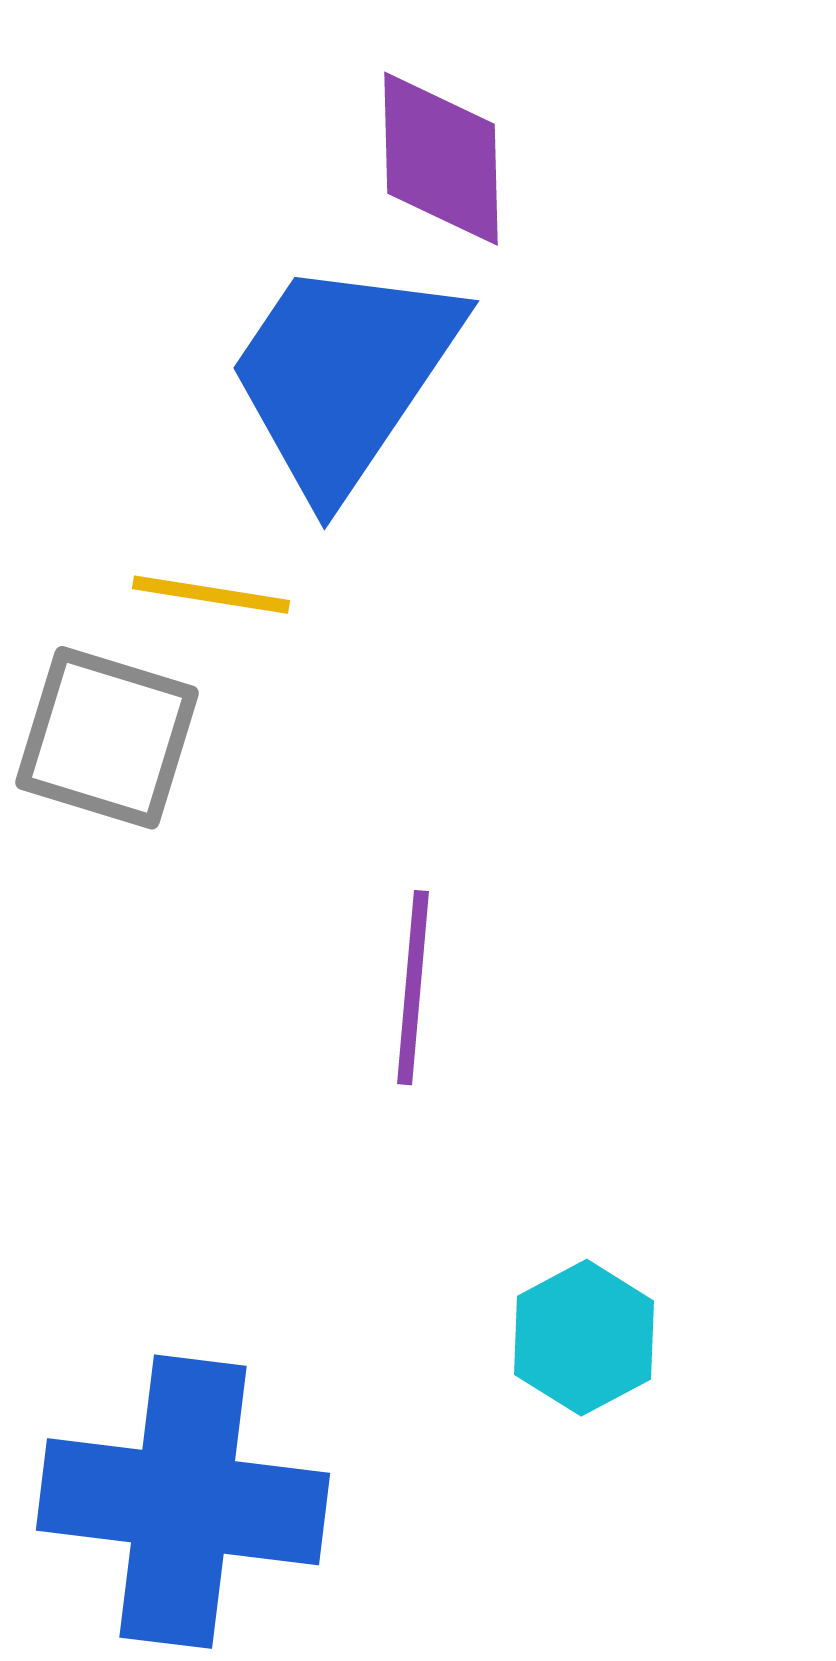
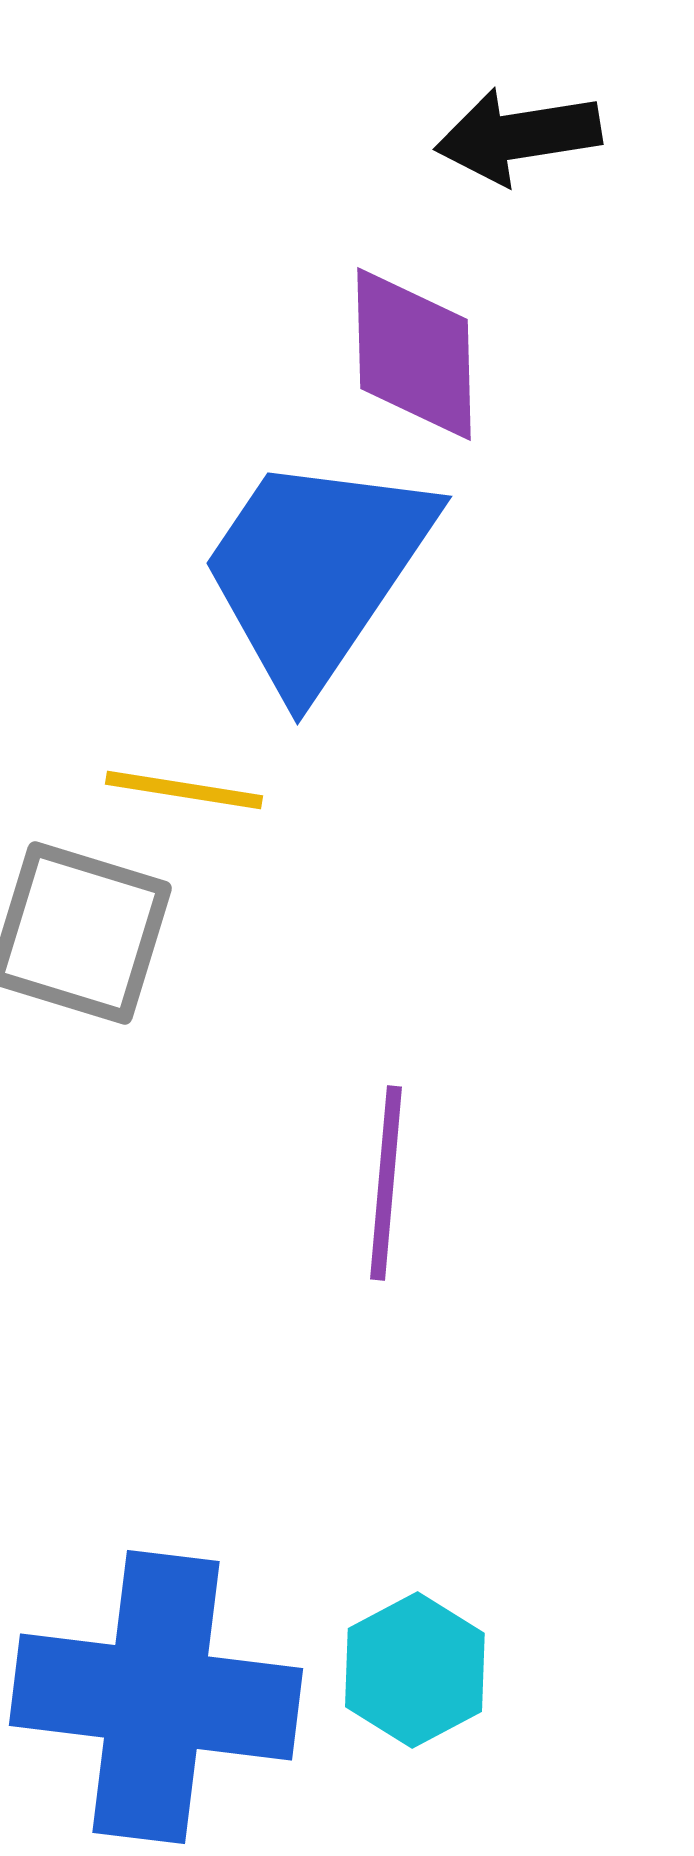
cyan hexagon: (584, 1338) -> (415, 1670), moved

